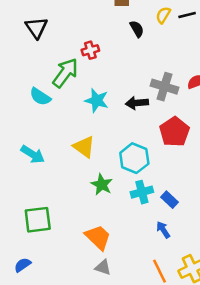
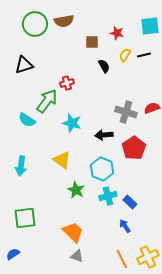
black triangle: (36, 28) -> (24, 65), turned 48
black arrow: (137, 103) -> (104, 135), moved
cyan arrow: (33, 154) -> (21, 166), turned 66

